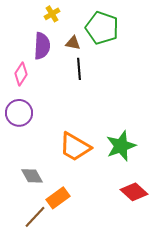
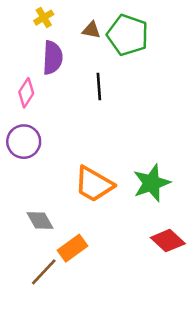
yellow cross: (52, 14) -> (44, 18), moved
brown triangle: (73, 43) -> (91, 30), moved

